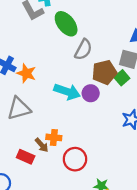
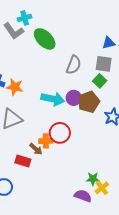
gray semicircle: (83, 50) -> (74, 65), moved
brown pentagon: (104, 72) -> (89, 102), moved
red circle: (75, 159) -> (60, 133), moved

